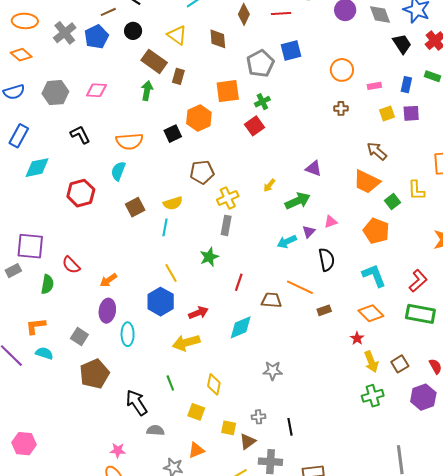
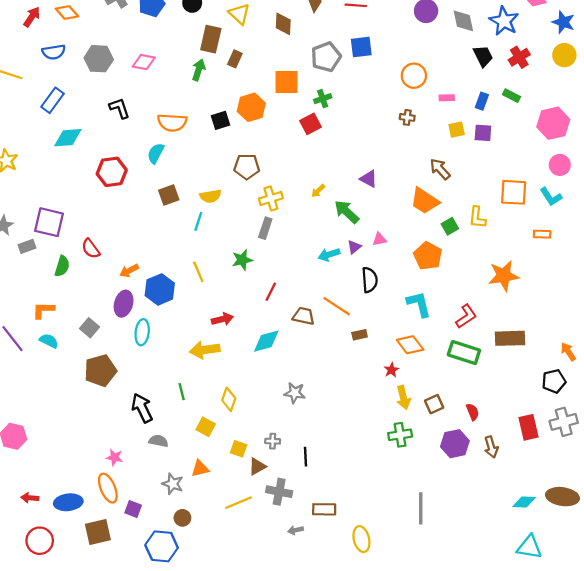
brown rectangle: (154, 61) -> (211, 39), turned 60
green arrow: (298, 201) -> (347, 212), turned -120
blue hexagon: (161, 302) -> (160, 289), moved

